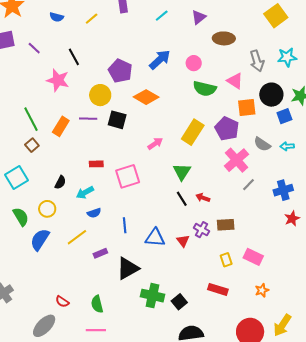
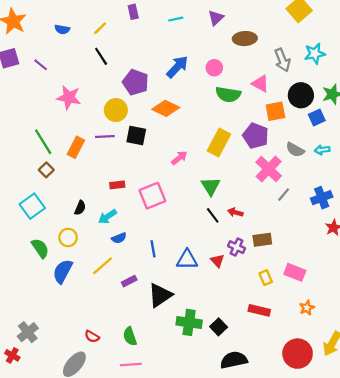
cyan line: (162, 16) -> (176, 19), turned 32
black line: (74, 57) -> (101, 56), moved

